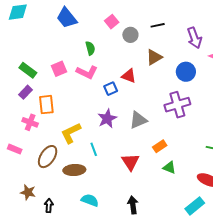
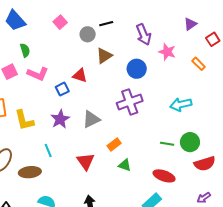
gray circle: (130, 35) -> (88, 34), moved
green semicircle: (90, 48) -> (25, 50), moved
yellow L-shape: (71, 133) -> (24, 120), moved, turned -75

